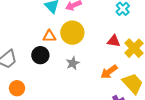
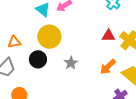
yellow circle: (72, 33) -> (49, 37), moved
orange triangle: (49, 36) -> (14, 42), moved

